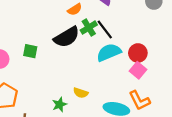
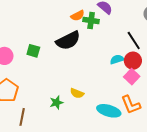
green cross: (89, 28) -> (91, 21), moved, turned 35
black line: (105, 30) -> (134, 41), moved
cyan semicircle: (109, 52) -> (117, 59), moved, size x0.6

